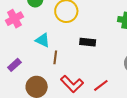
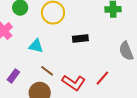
brown line: (55, 57) -> (47, 71), moved, turned -48

